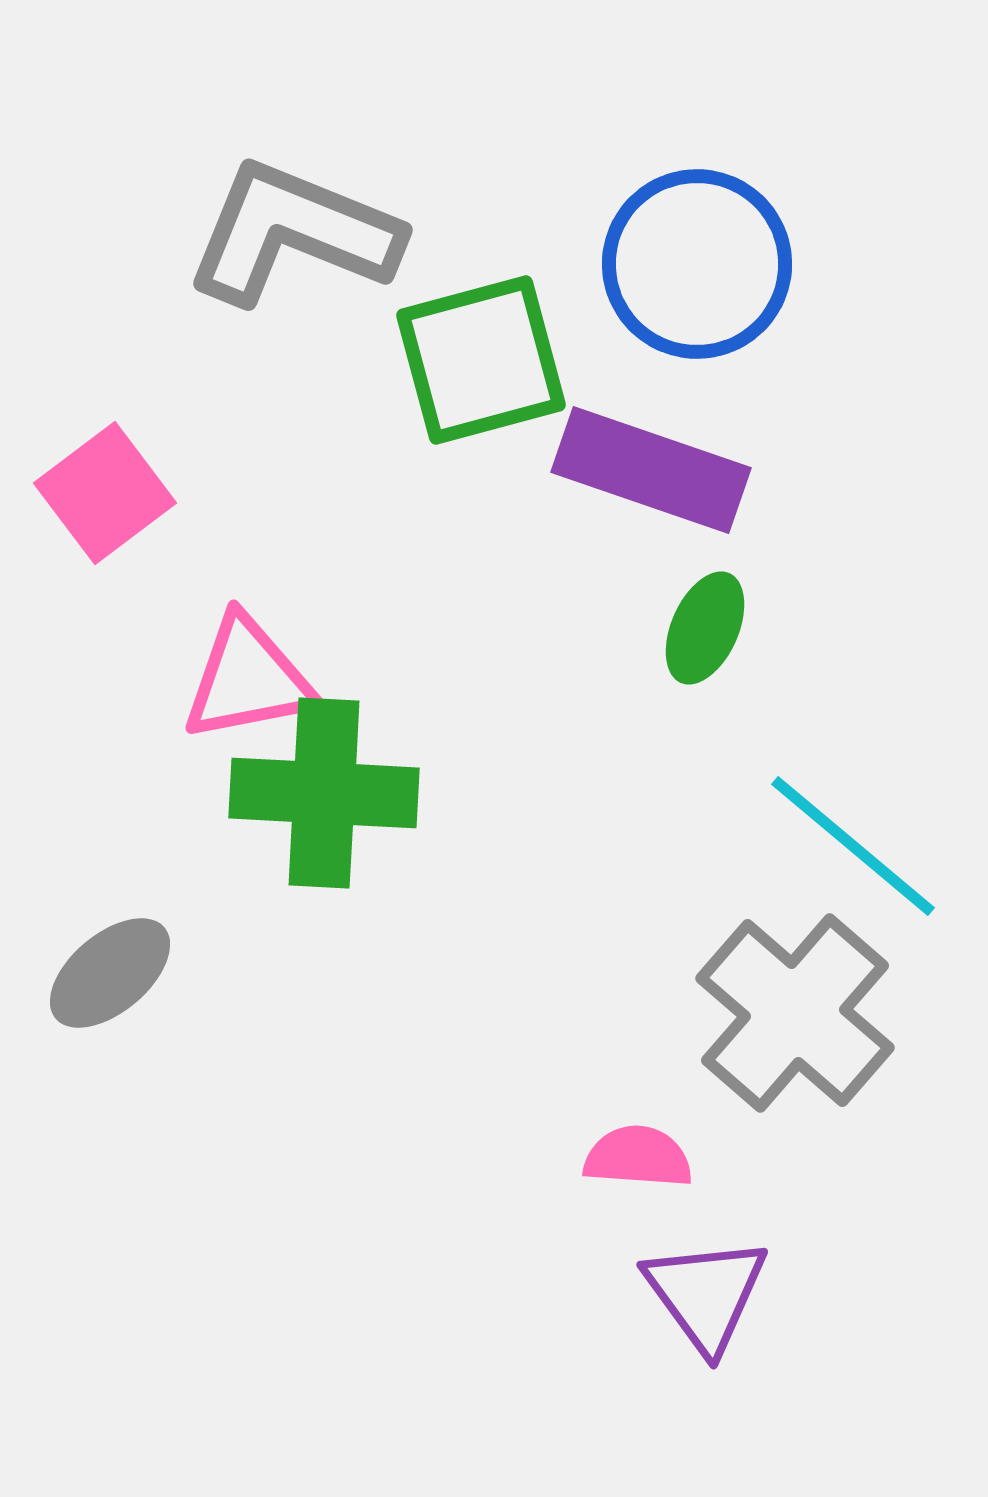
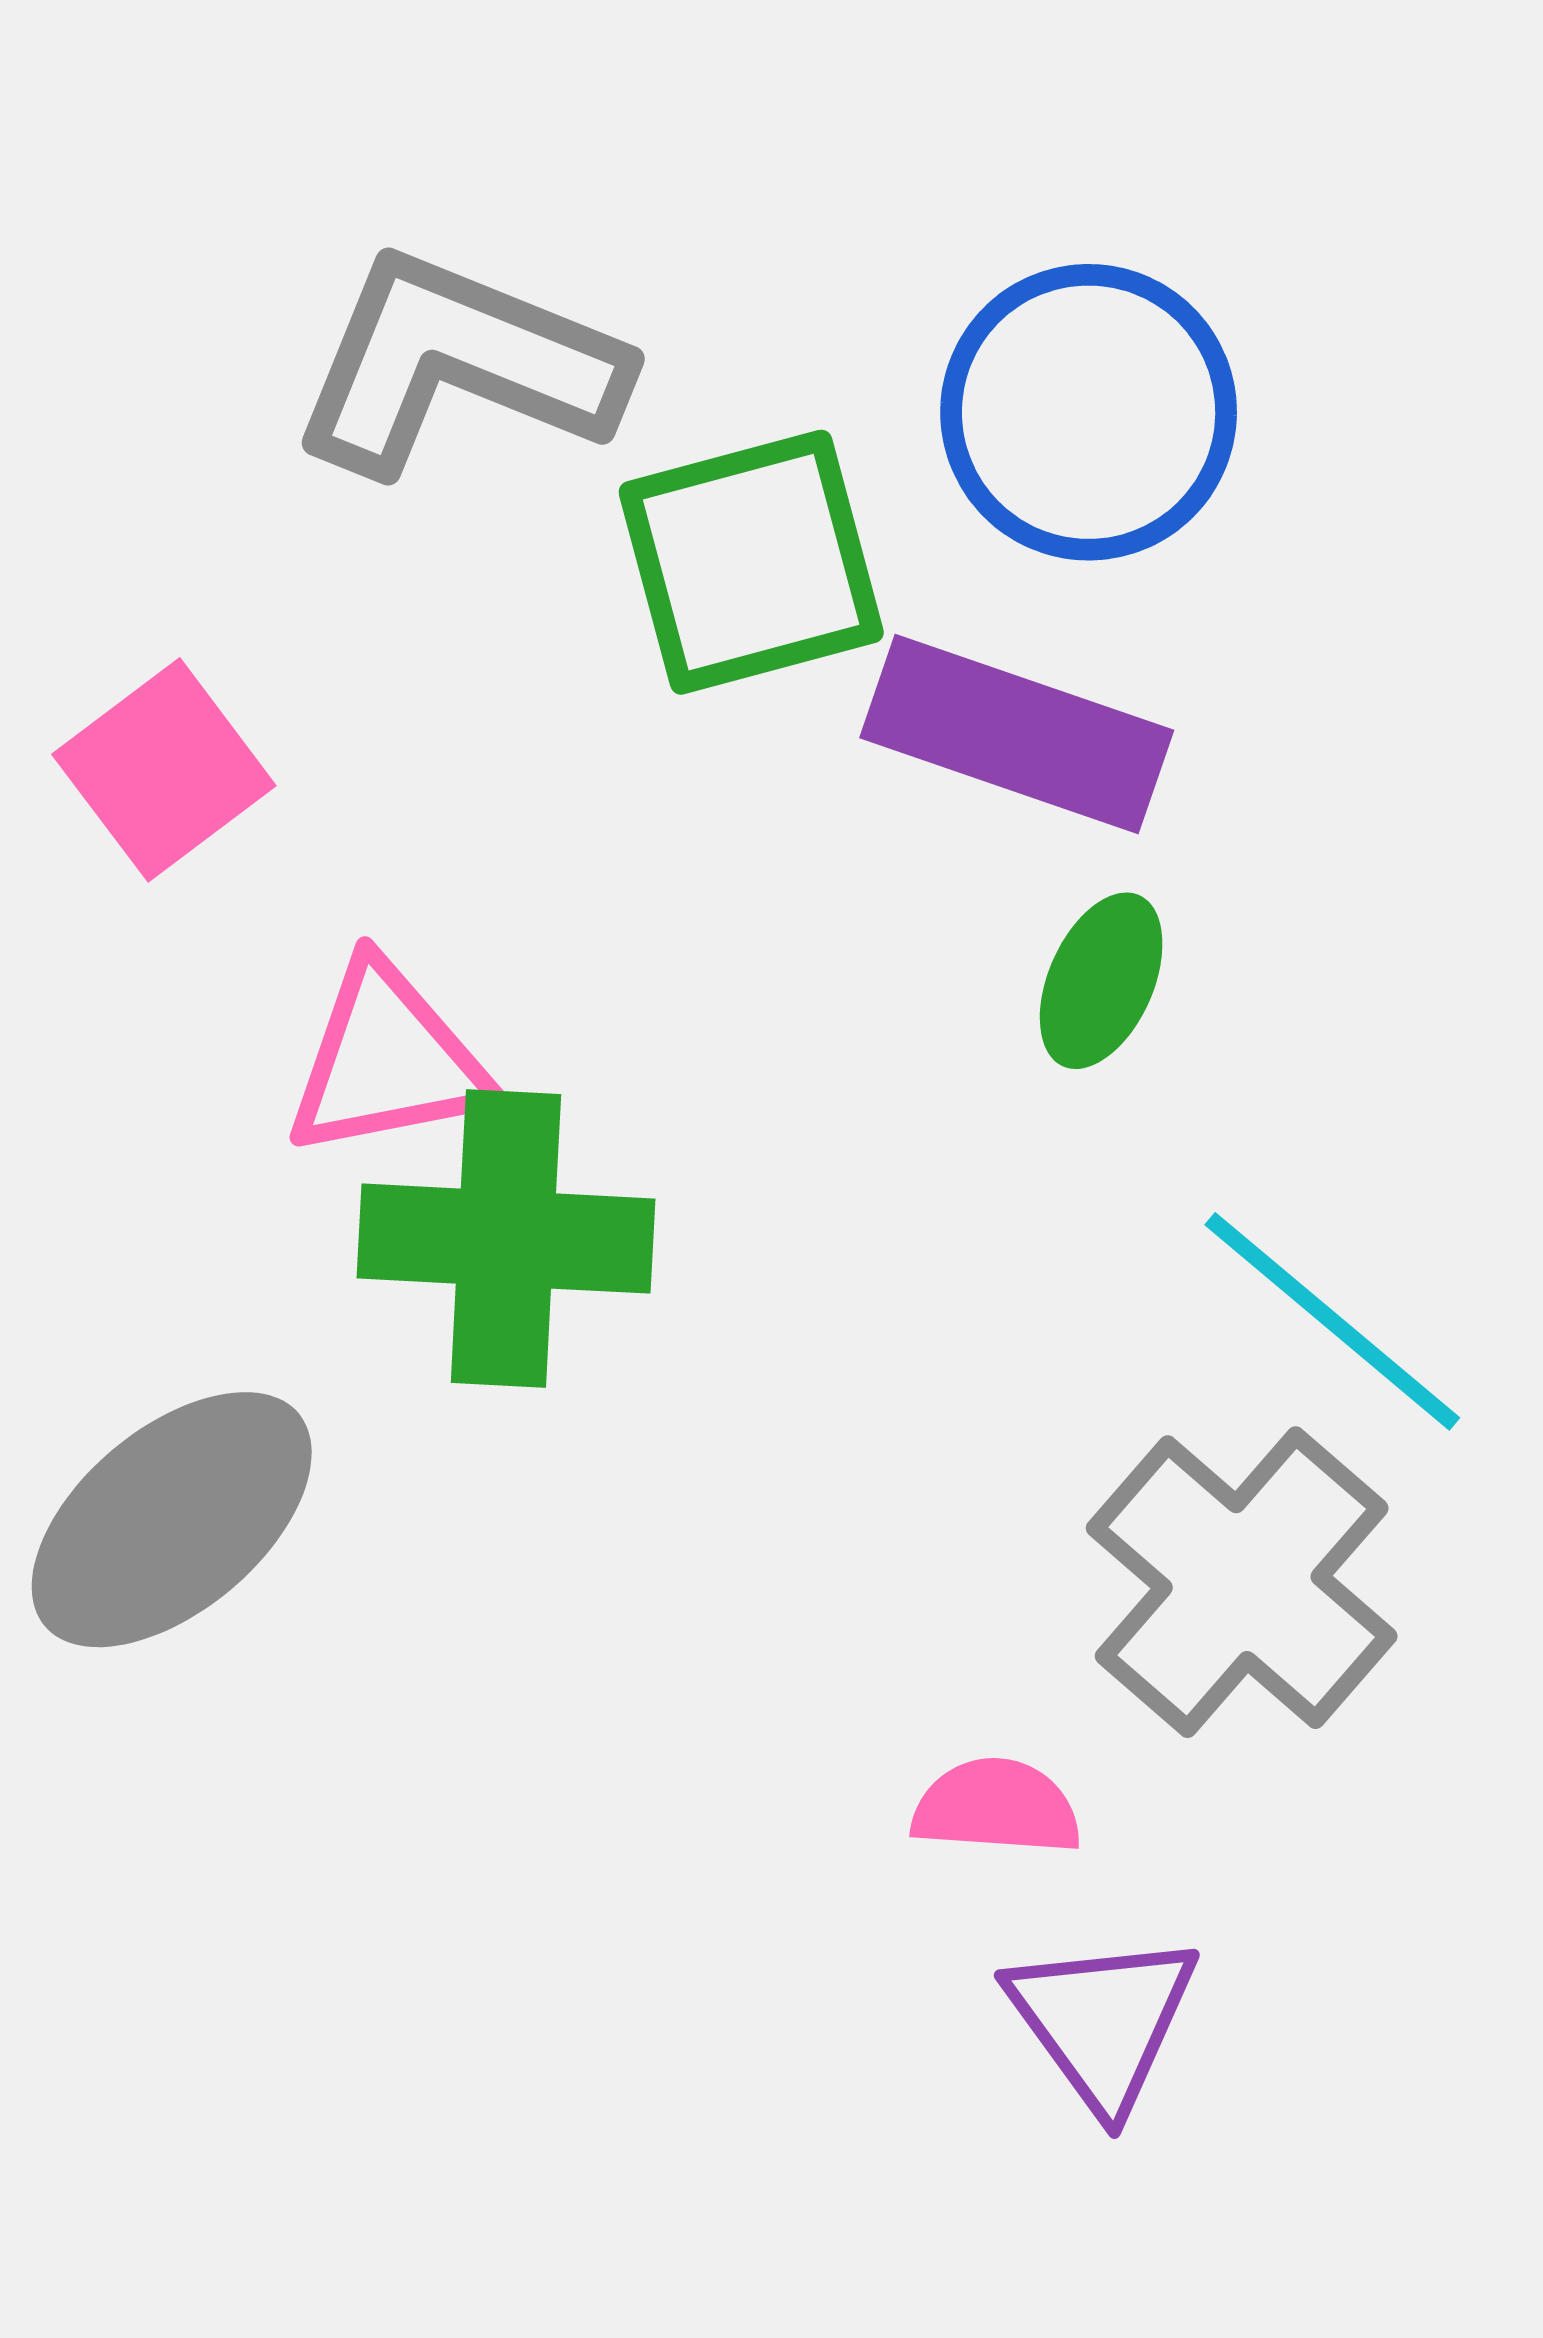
gray ellipse: (110, 973) -> (172, 1520), size x1.5

